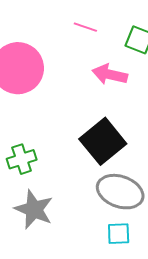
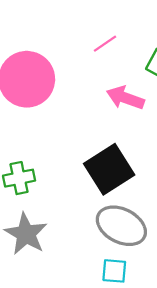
pink line: (85, 27) -> (105, 44), turned -60

